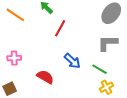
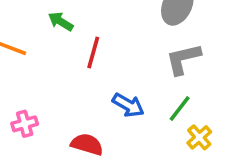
green line: (99, 69) -> (180, 109), turned -70

